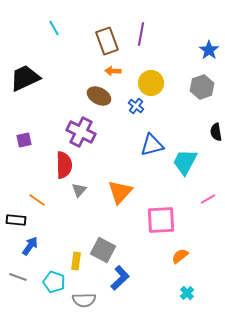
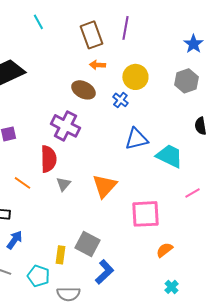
cyan trapezoid: (185, 162) -> (169, 156), turned 88
orange line: (37, 200) -> (22, 183), moved

